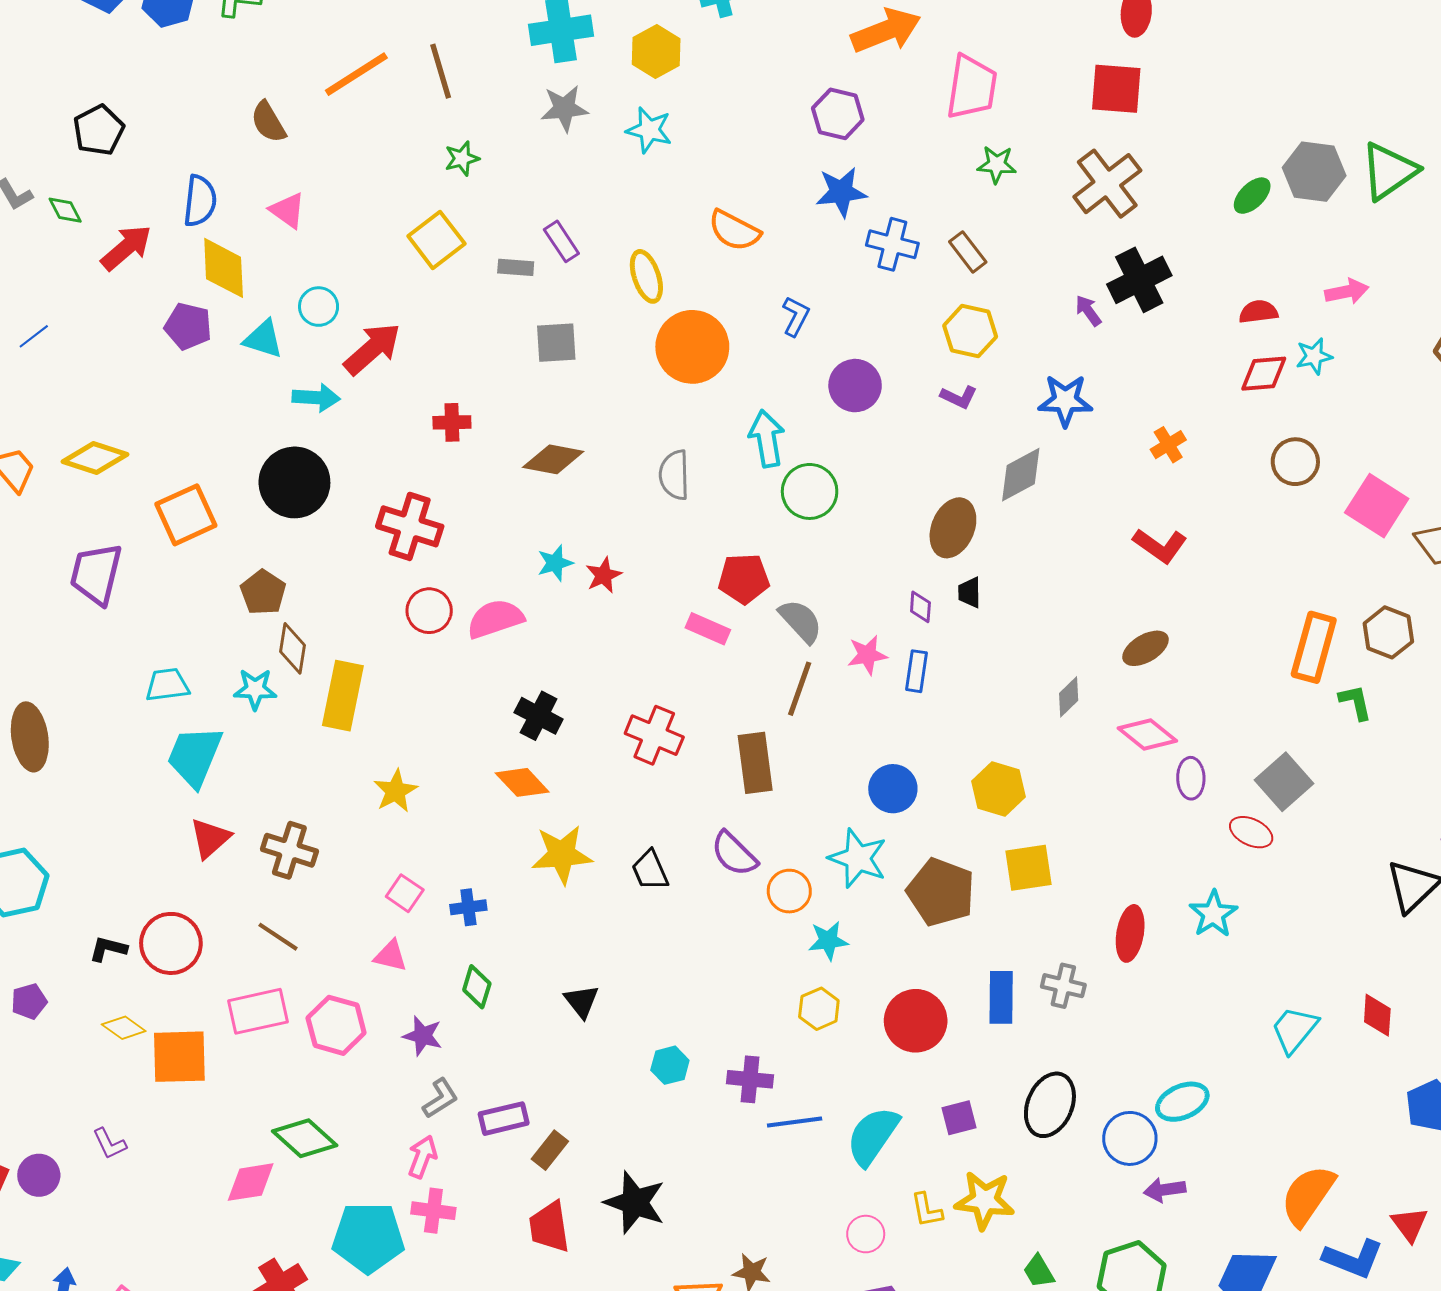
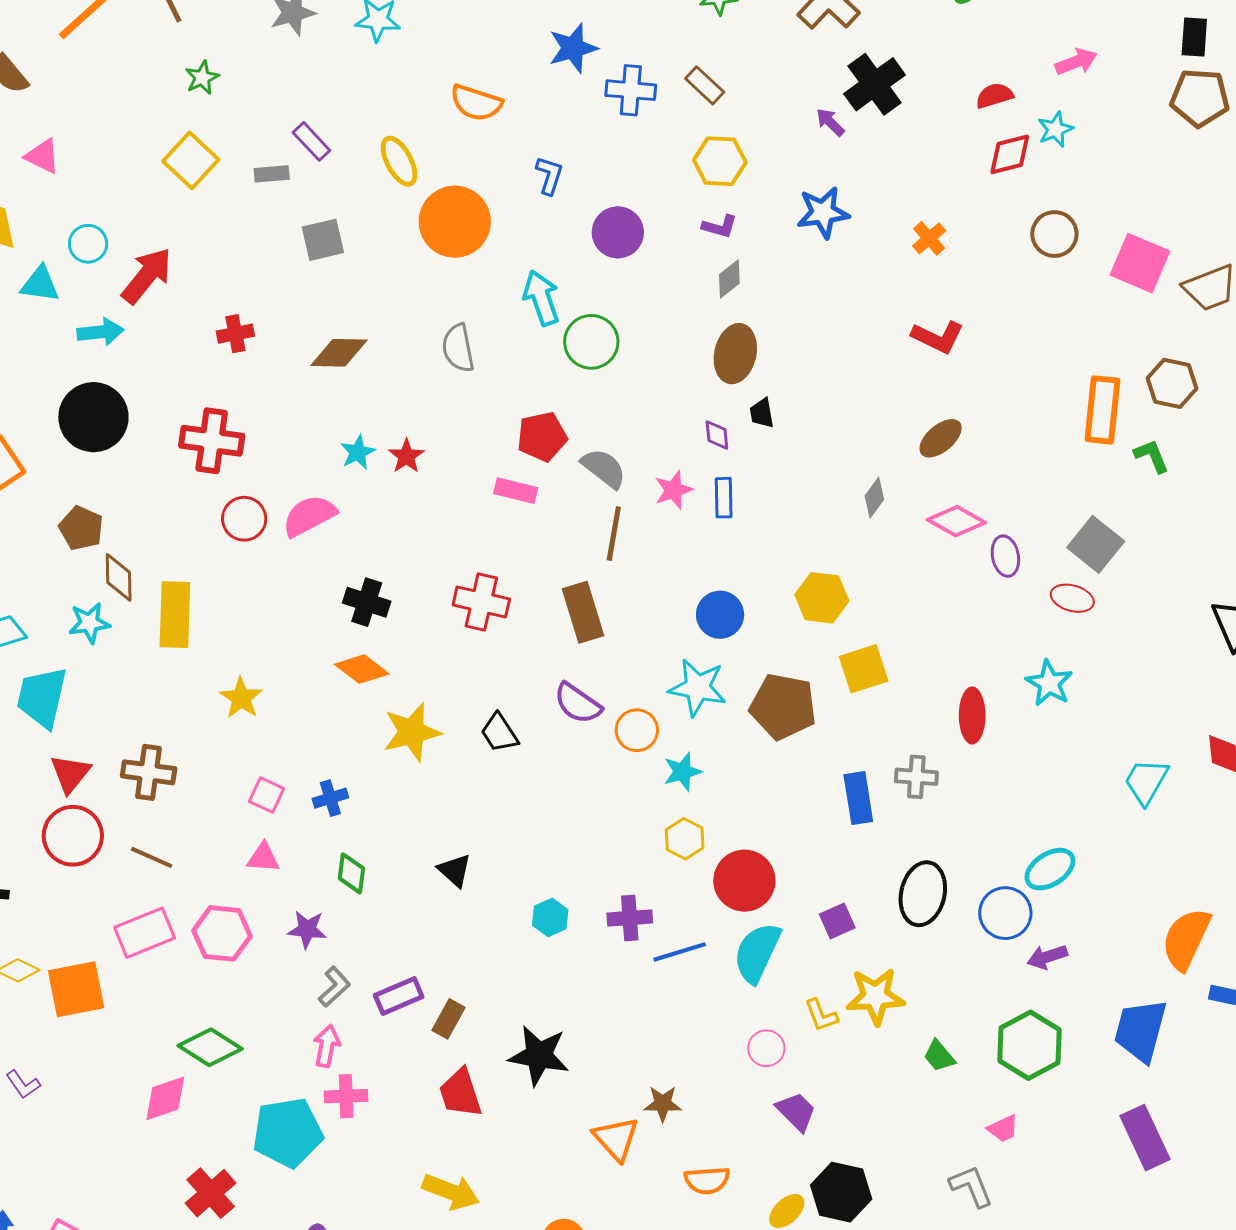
gray diamond: (1021, 475) -> (729, 279), moved, size x0.7
red circle: (171, 943) -> (73, 836), moved
red circle: (916, 1021) -> (744, 881), moved

